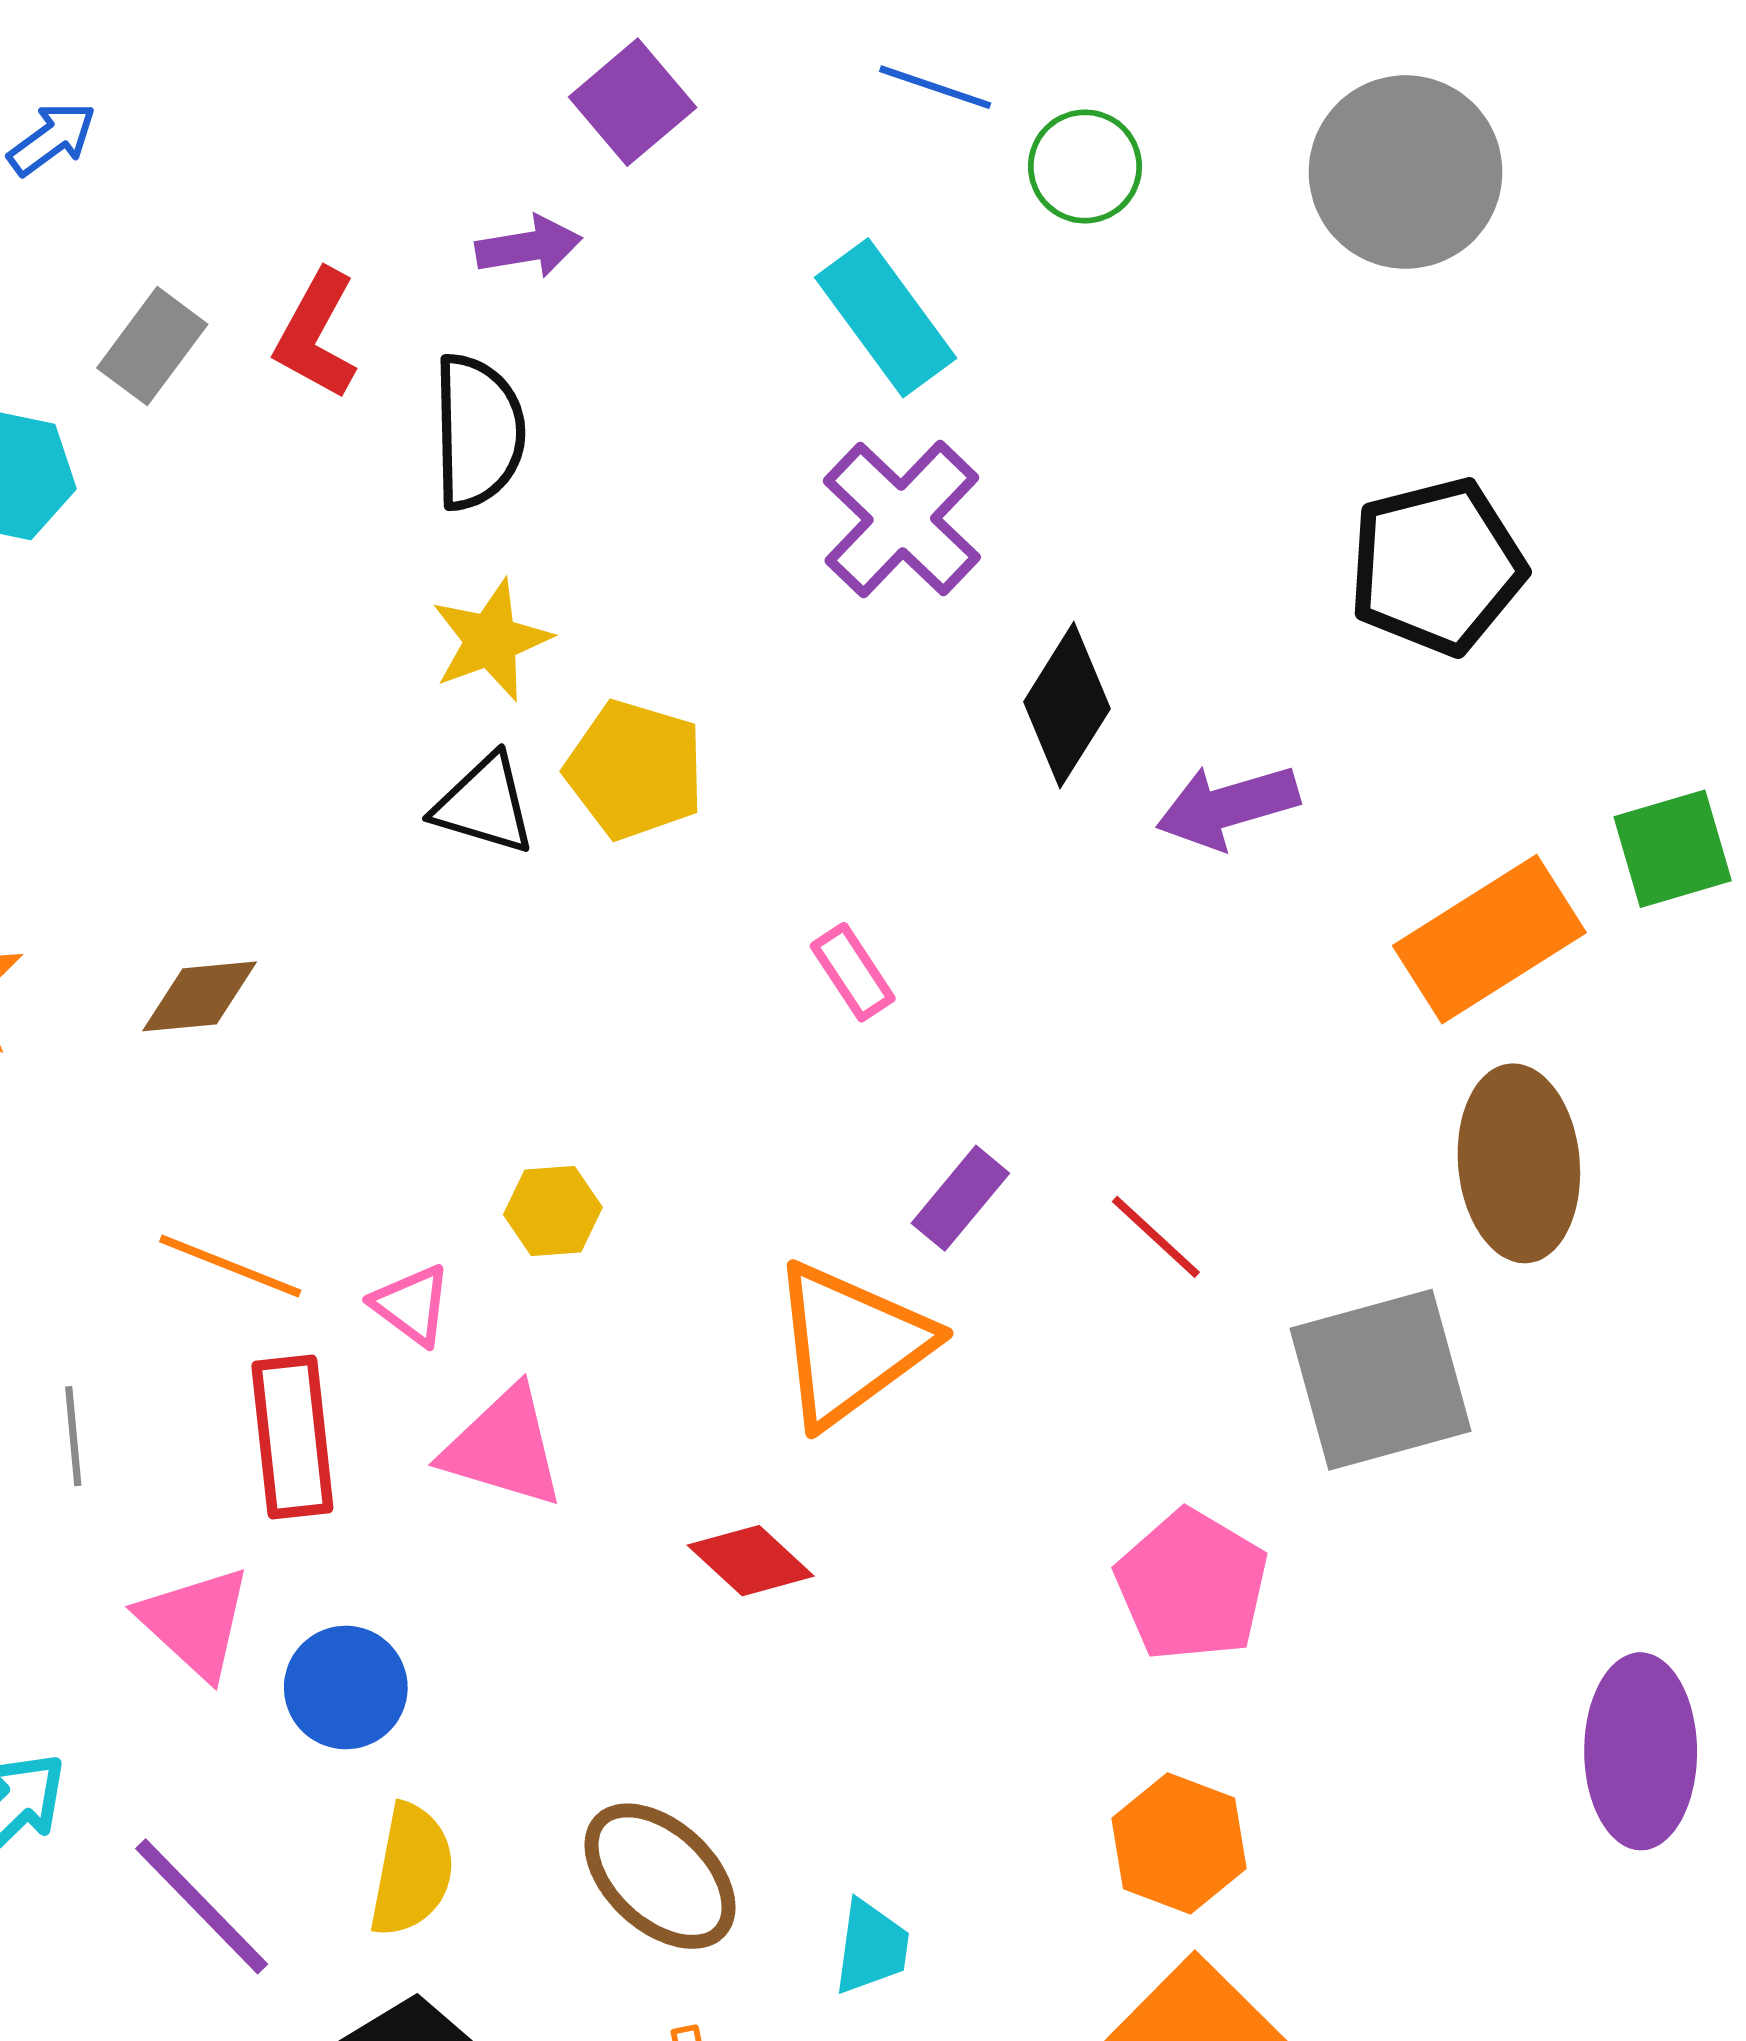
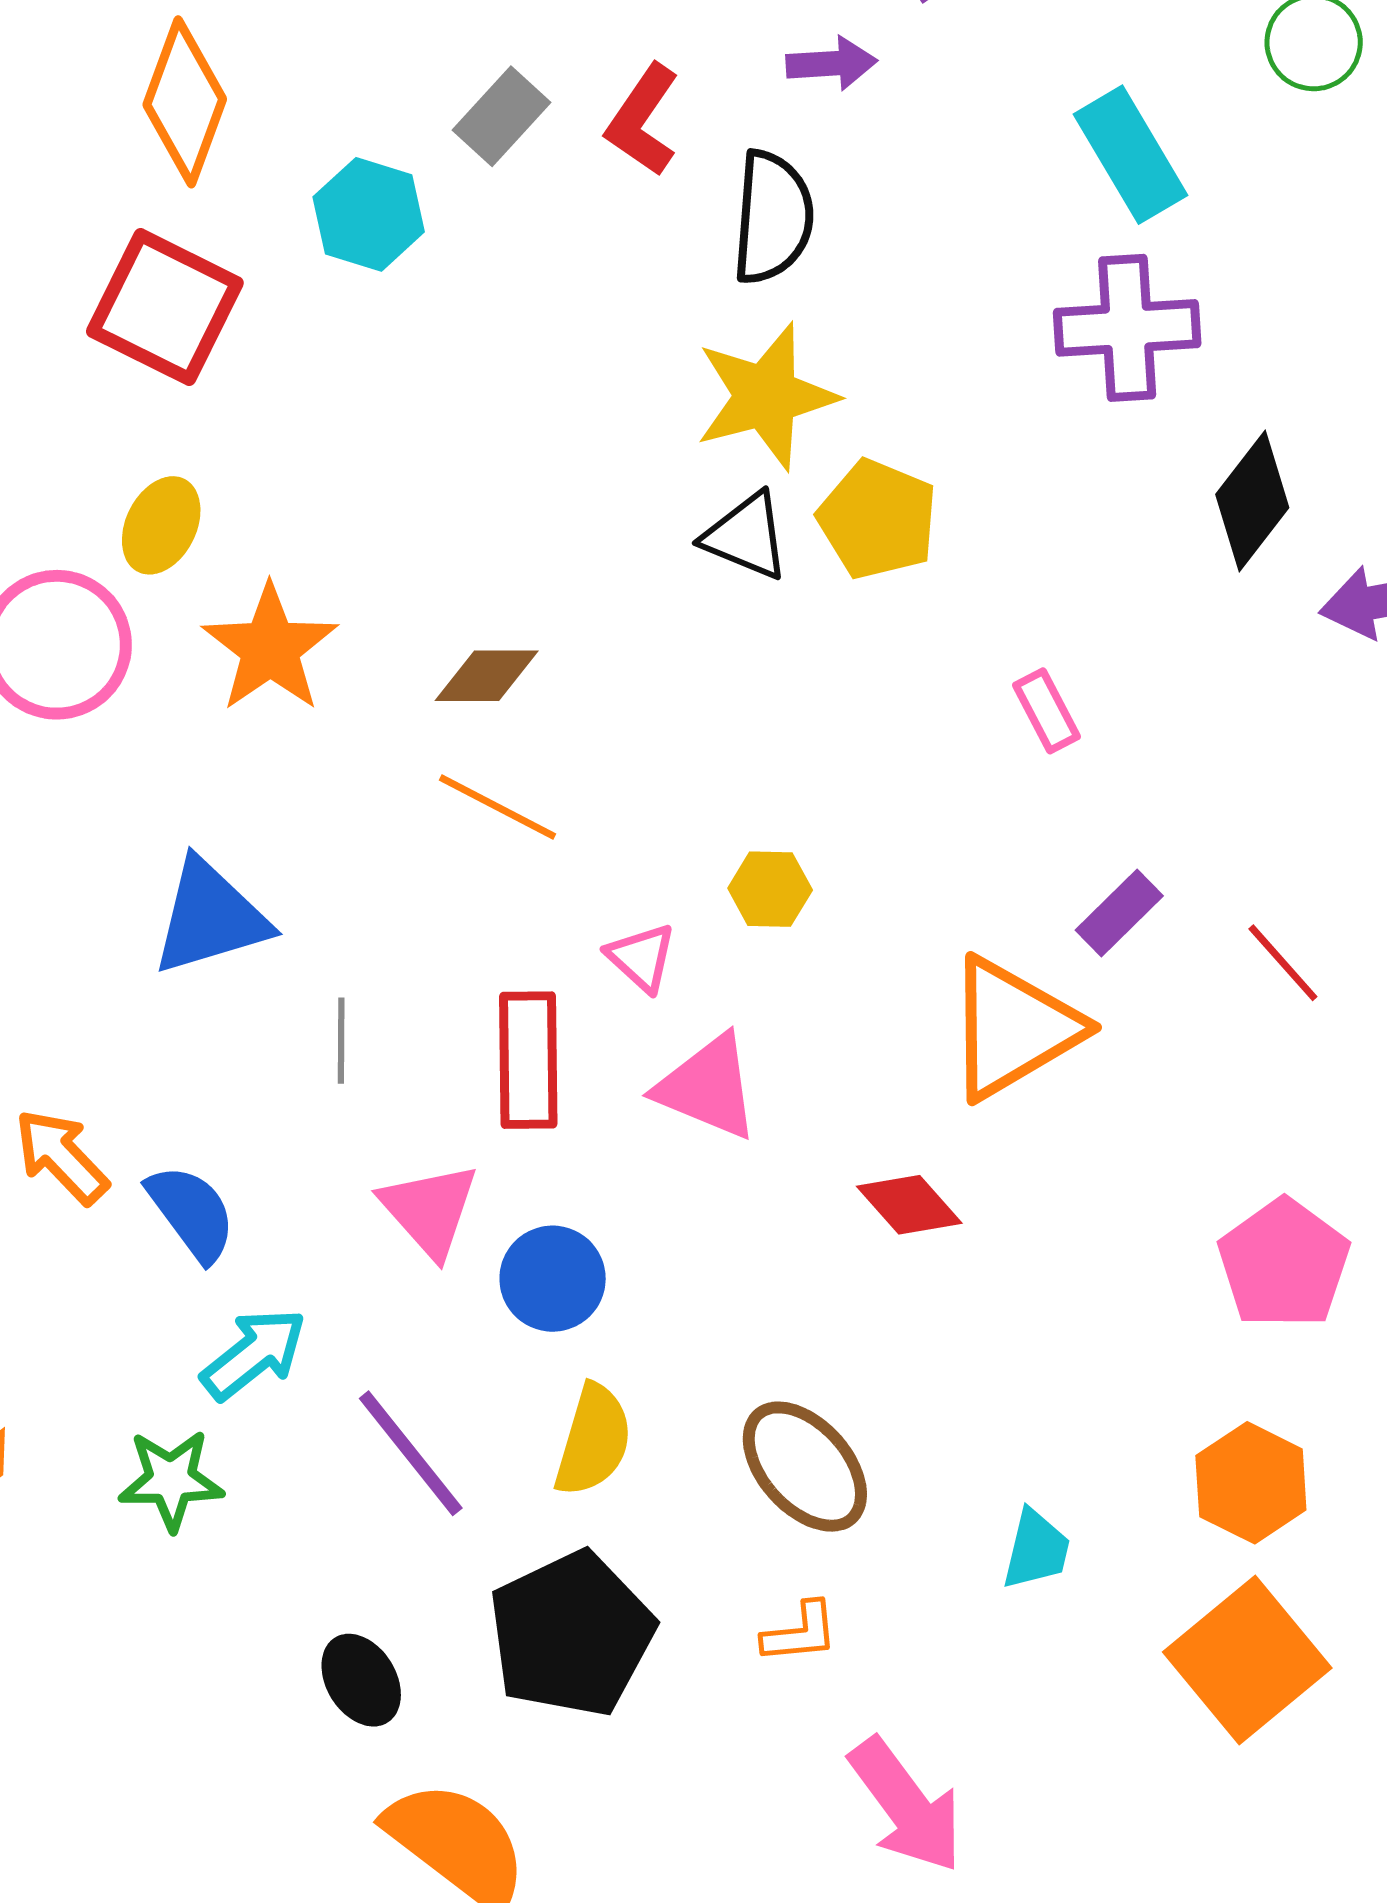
purple cross: (902, 519) -> (1127, 328), turned 37
yellow star: (491, 640) -> (766, 396), size x1.4
orange line: (230, 1266) -> (498, 807), moved
cyan trapezoid: (871, 1947) -> (1036, 1550), moved

